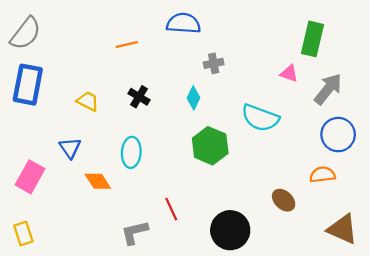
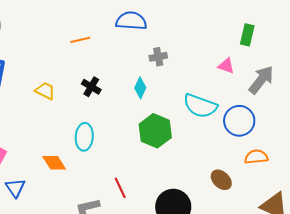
green rectangle: (313, 39) -> (247, 35), size x0.7
blue circle: (338, 135) -> (239, 121), moved
blue triangle: (70, 148) -> (15, 188), moved

